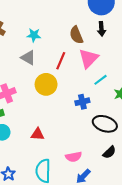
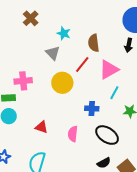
brown semicircle: (76, 35) -> (94, 43), moved
cyan line: (100, 80) -> (114, 93), turned -40
pink semicircle: (74, 157) -> (73, 134), moved, turned 91

